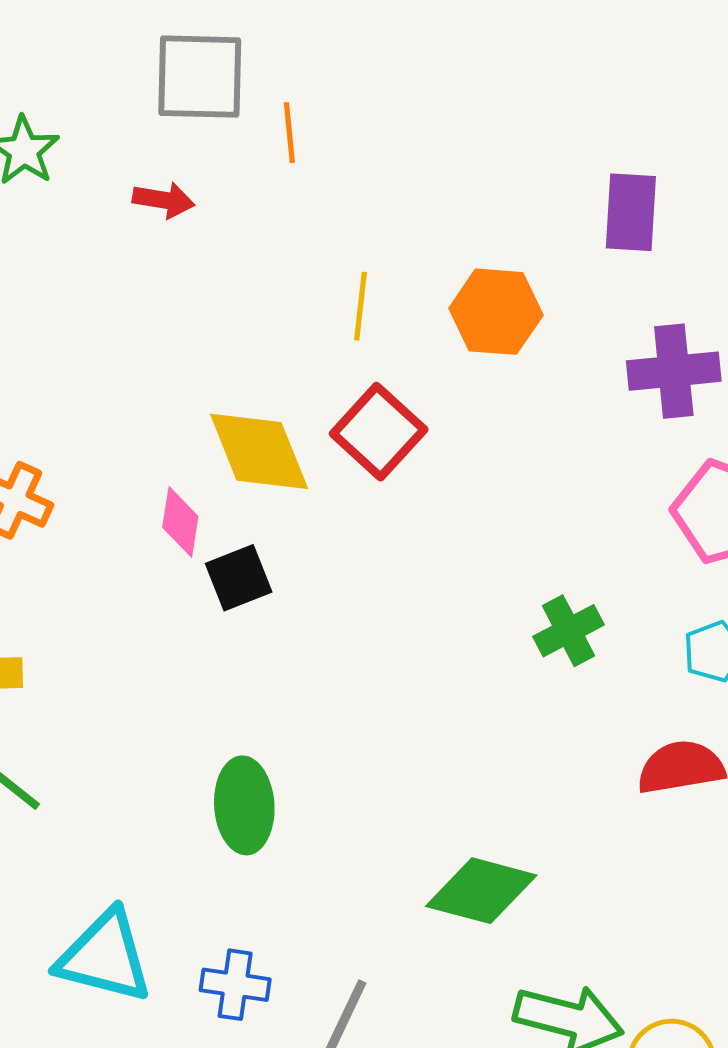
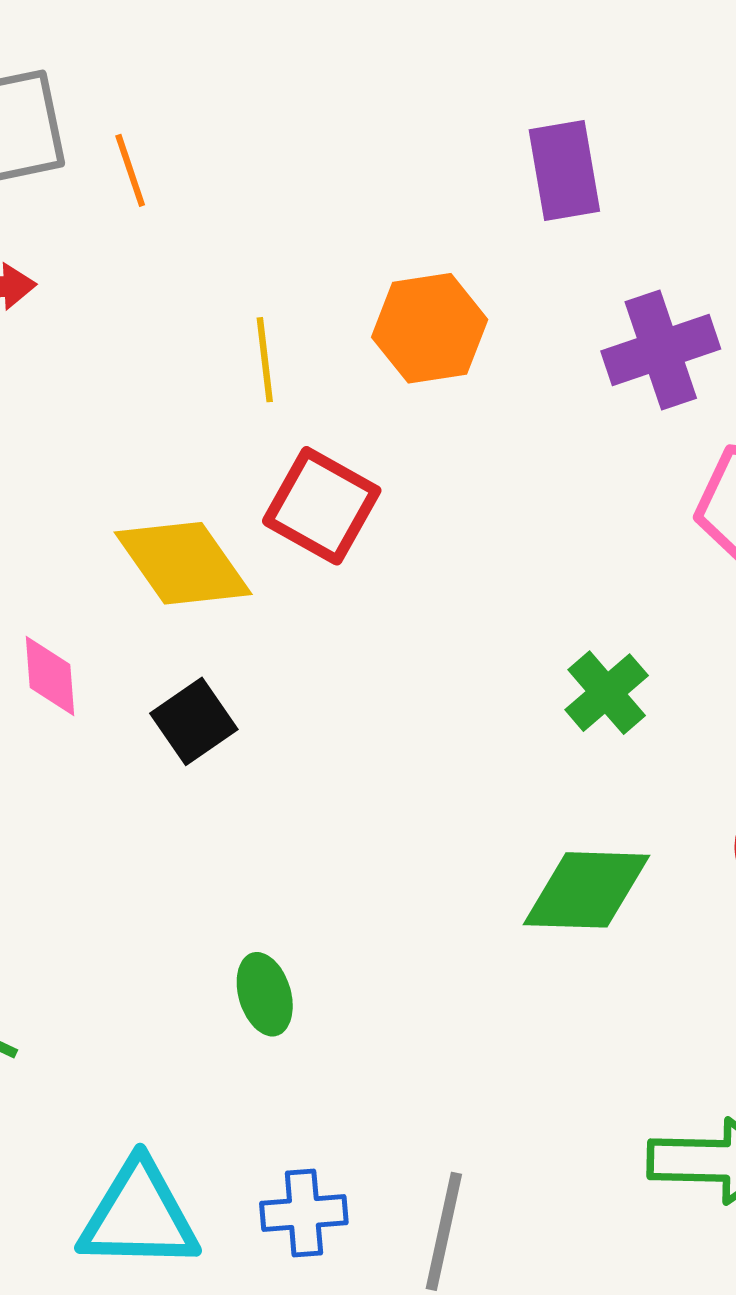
pink diamond: (180, 522) -> (50, 676), moved
green ellipse: (244, 805) -> (265, 994), size x0.7
green diamond: (481, 891) -> (586, 890), moved

